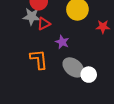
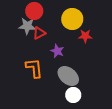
red star: (103, 27) -> (85, 36), moved
white circle: (89, 75) -> (73, 95), moved

